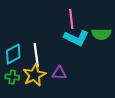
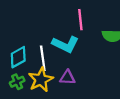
cyan L-shape: (76, 38) -> (65, 44), moved
green cross: (12, 77) -> (17, 82), turned -32

